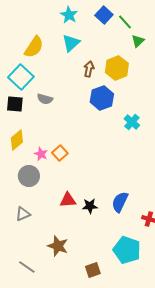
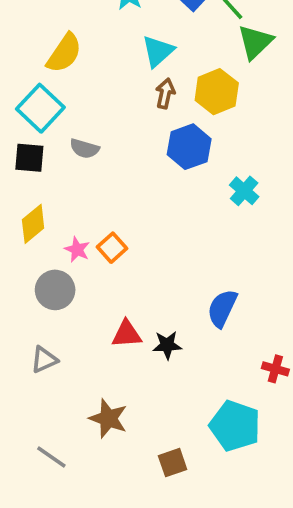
green triangle: (138, 41) -> (255, 42), size x1.5
cyan triangle: (71, 43) -> (158, 51), moved
blue semicircle: (120, 202) -> (222, 308), moved

